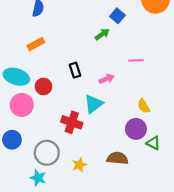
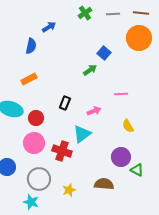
black rectangle: (75, 70) -> (65, 103), turned 40
pink circle: (22, 105) -> (34, 143), moved
yellow semicircle: (144, 106) -> (128, 126), moved

